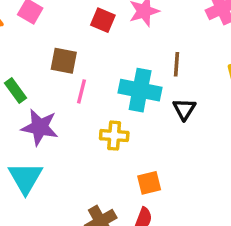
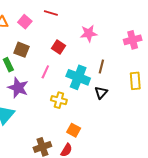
red square: (103, 20) -> (59, 47), moved
brown square: (64, 61) -> (21, 50), moved
orange square: (149, 183) -> (74, 130), turned 32

